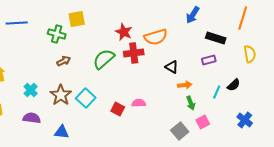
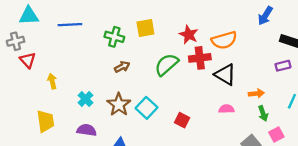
yellow square: (77, 19) -> (145, 28), moved
black triangle: (172, 67) -> (225, 75), moved, size x1.5
pink semicircle: (139, 103) -> (226, 109), moved

